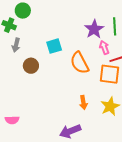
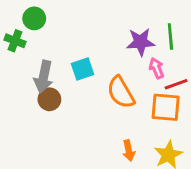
purple star: (94, 29) -> (141, 42), turned 30
gray arrow: (16, 45) -> (44, 77), moved, size x1.5

